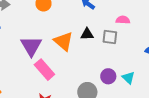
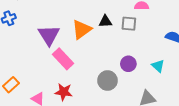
orange triangle: (63, 41) -> (82, 29), turned 45
cyan triangle: (128, 78) -> (158, 66), moved

